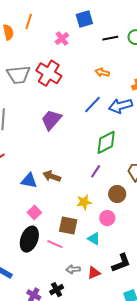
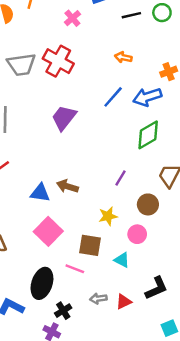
green diamond: (106, 142) -> (148, 135), moved
pink square: (34, 212) -> (48, 231), size x1.6
black ellipse: (29, 239) -> (42, 283), moved
black cross: (57, 290) -> (63, 311), moved

